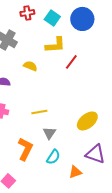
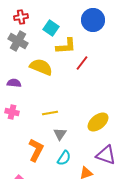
red cross: (27, 13) -> (21, 17), moved
cyan square: (52, 18) -> (51, 28), moved
yellow semicircle: (30, 66) -> (41, 67), size x1.6

